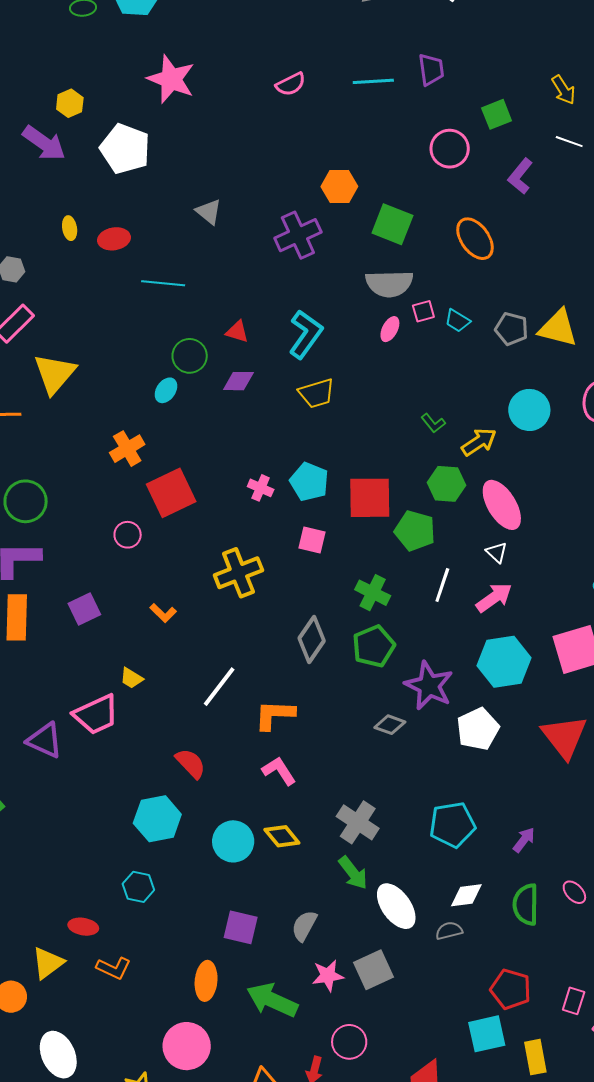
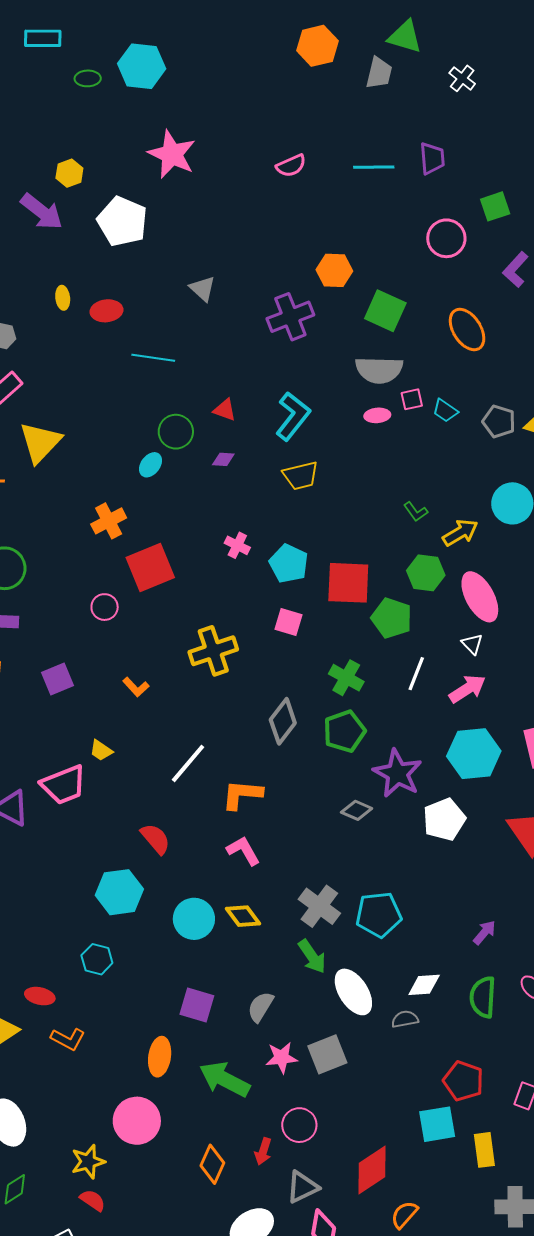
pink ellipse: (390, 329) -> (377, 415), turned 55
purple diamond: (238, 381) -> (223, 459), size x0.7
pink cross: (261, 488) -> (237, 545), moved
cyan pentagon: (452, 825) -> (379, 915), moved

